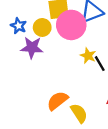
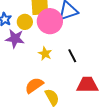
yellow star: (88, 56) -> (45, 54), moved

